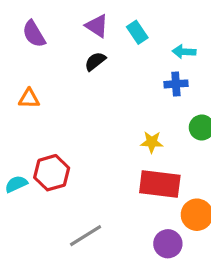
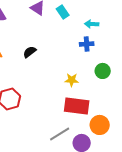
black semicircle: (95, 61) -> (30, 52), moved
gray line: (86, 236) -> (60, 134), moved

